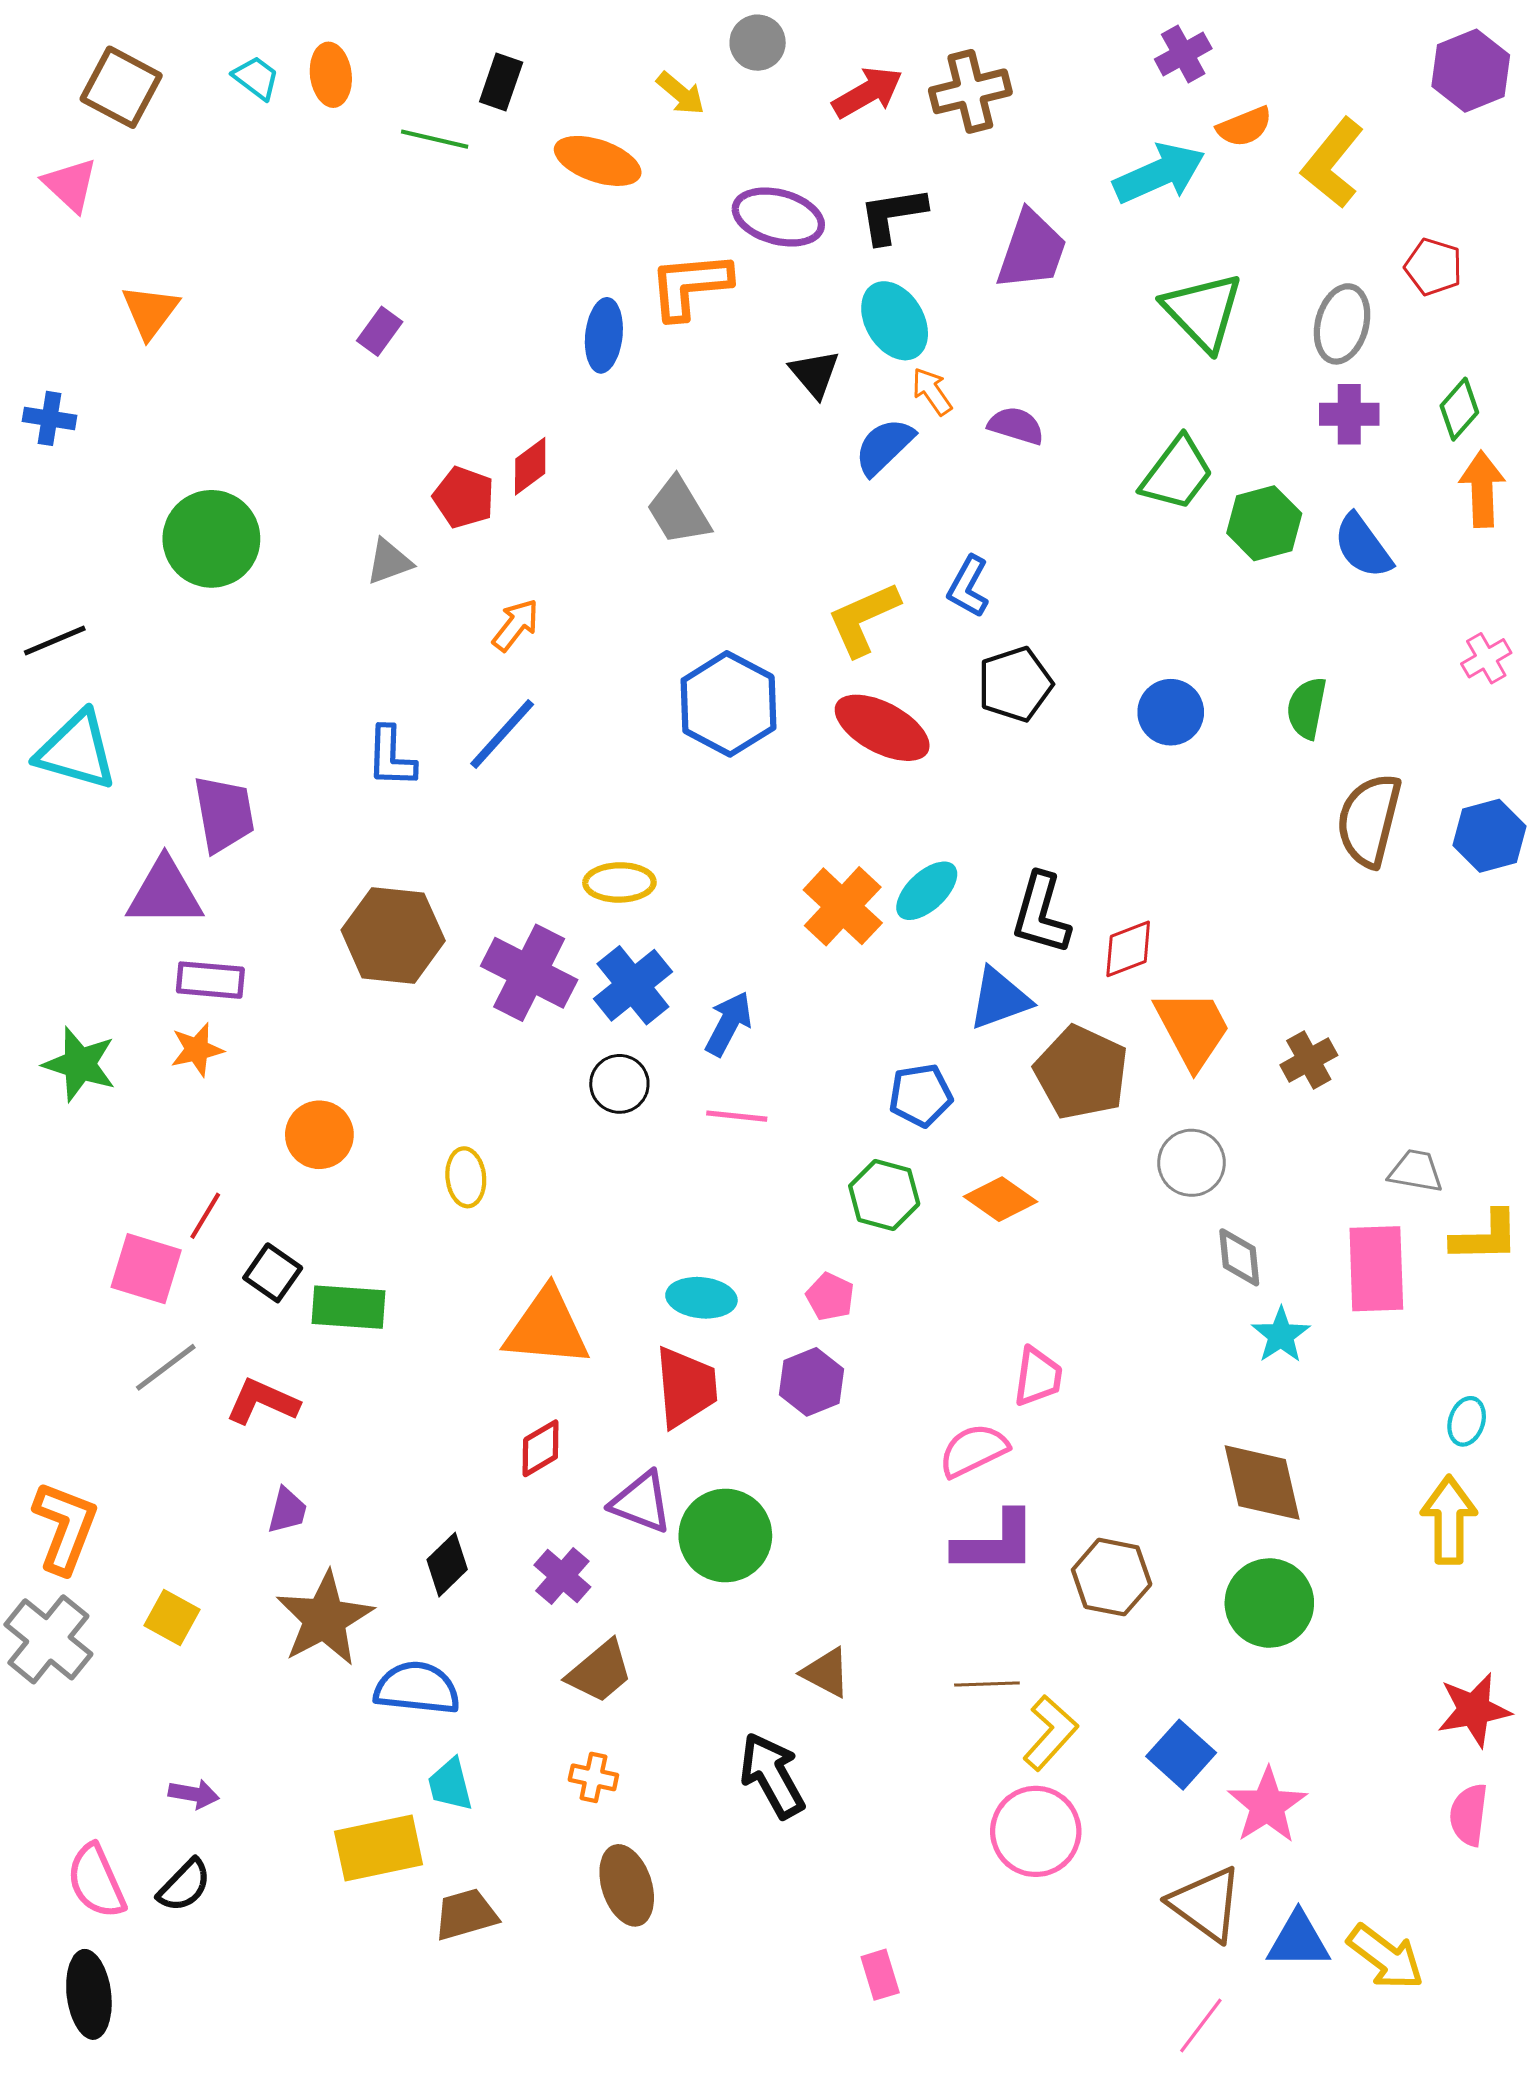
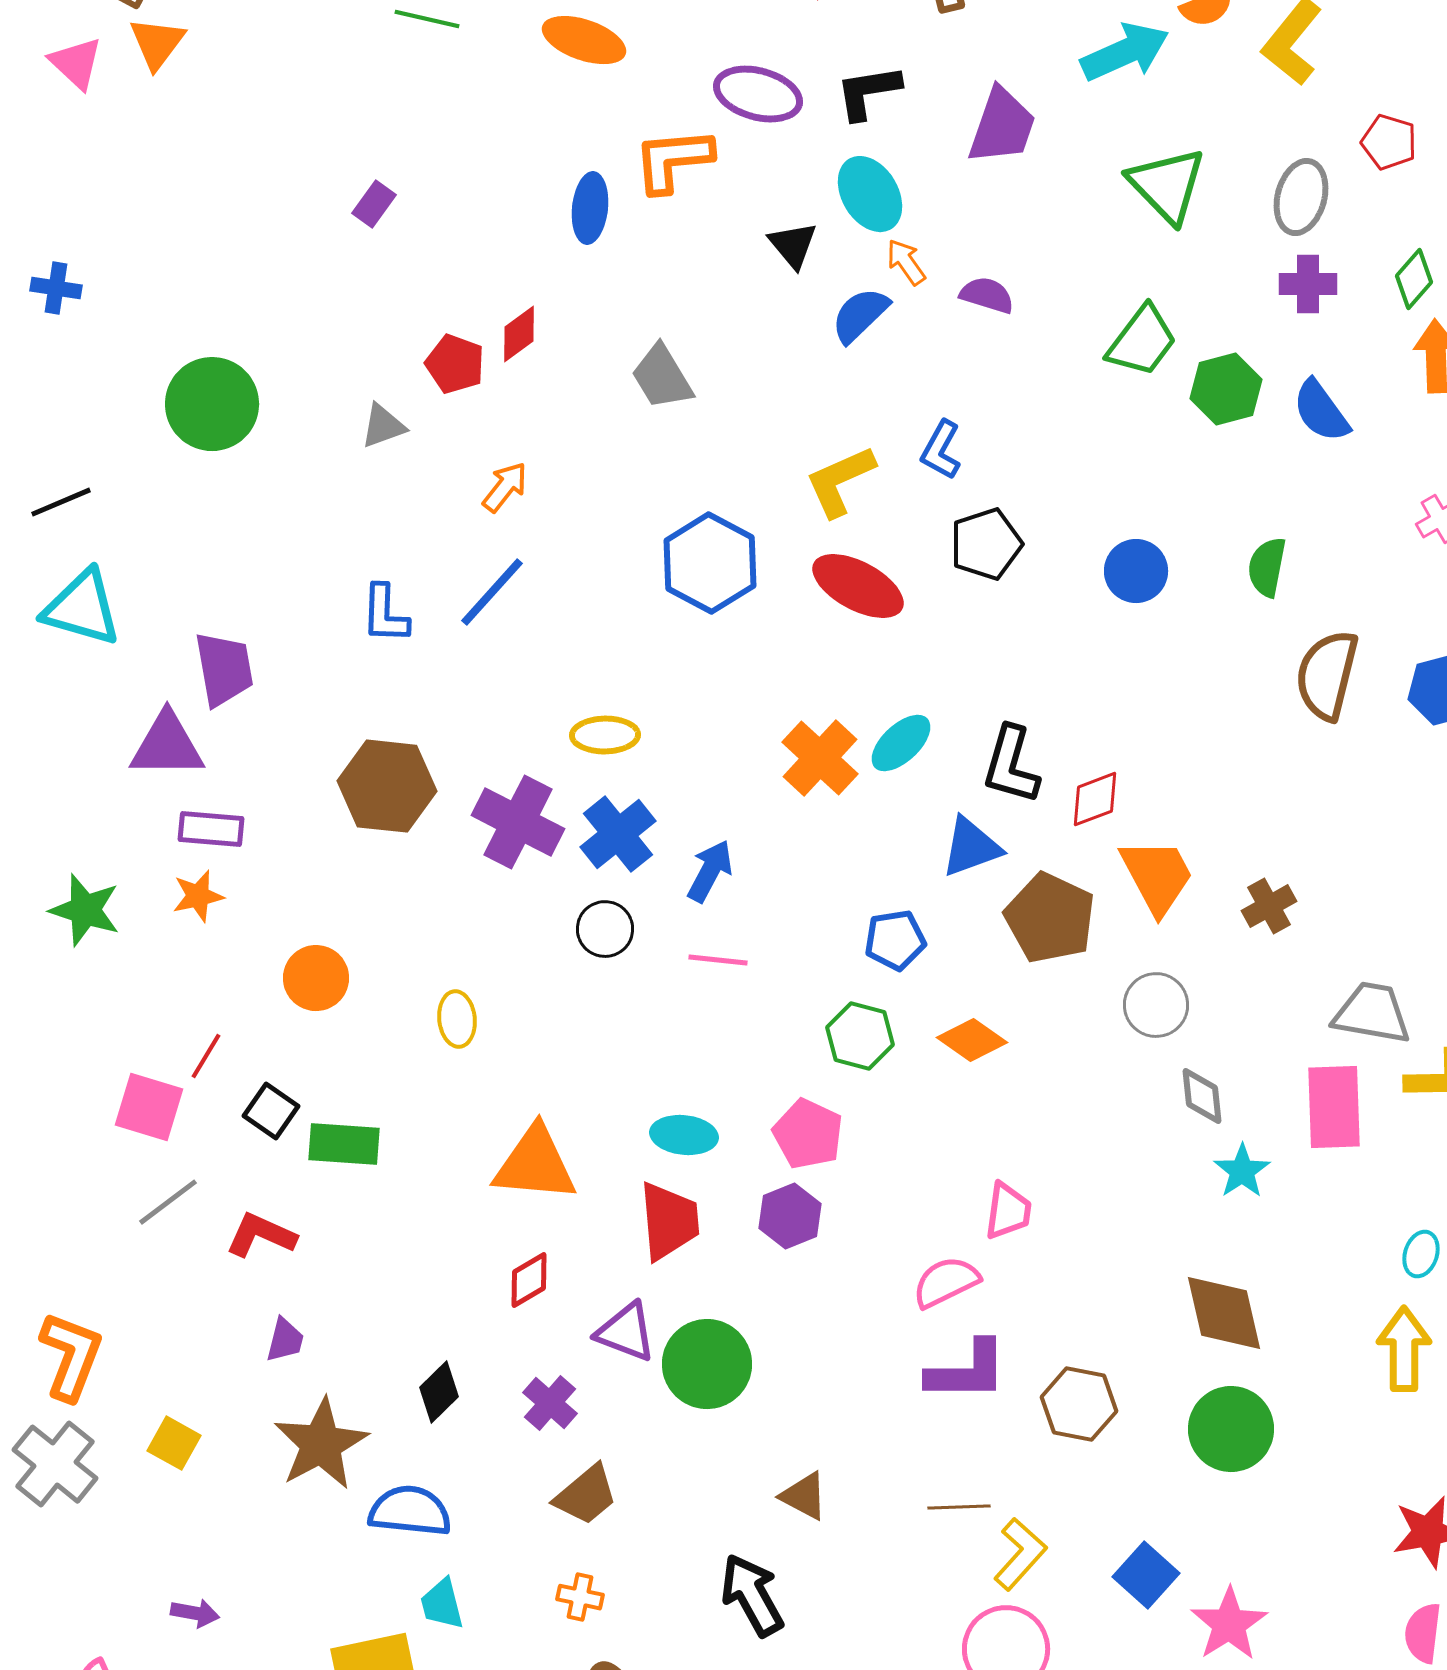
orange triangle: (150, 311) -> (157, 43), moved
gray trapezoid: (1416, 1171) -> (1372, 1013), size x1.5
pink pentagon: (830, 1297) -> (808, 1134), size x1.5

